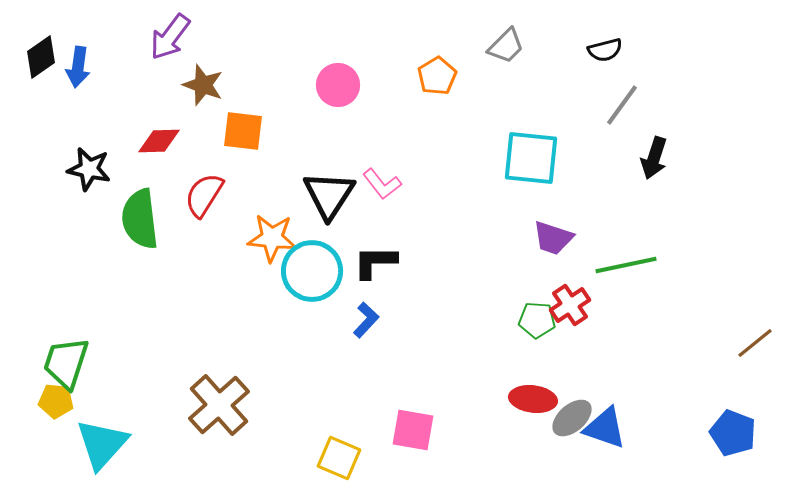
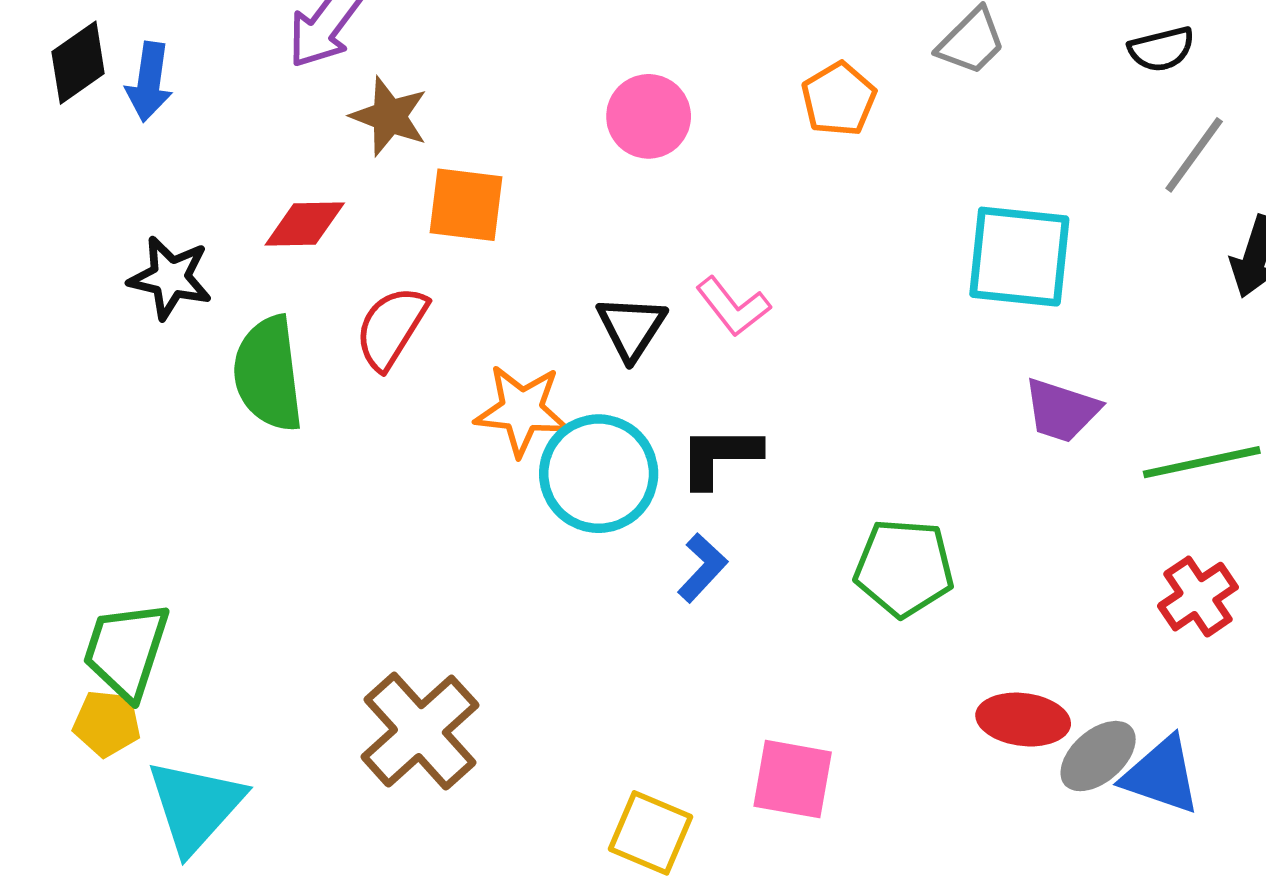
black triangle: (329, 195) -> (631, 328), size x0.7
red cross: (570, 305) -> (1198, 597), moved
green pentagon: (537, 320) -> (904, 568), moved, size x1.4

